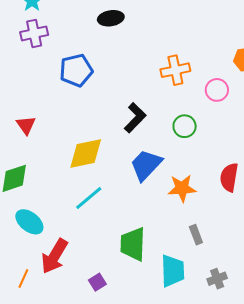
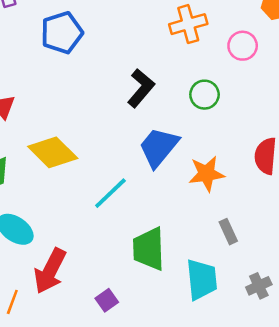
yellow diamond: (86, 154) -> (53, 152), moved, turned 60
cyan line: (89, 198) -> (110, 193), moved

